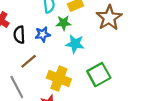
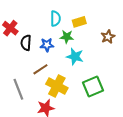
brown star: (109, 18) -> (108, 37), size x0.6
brown line: (29, 61) -> (40, 69), moved

